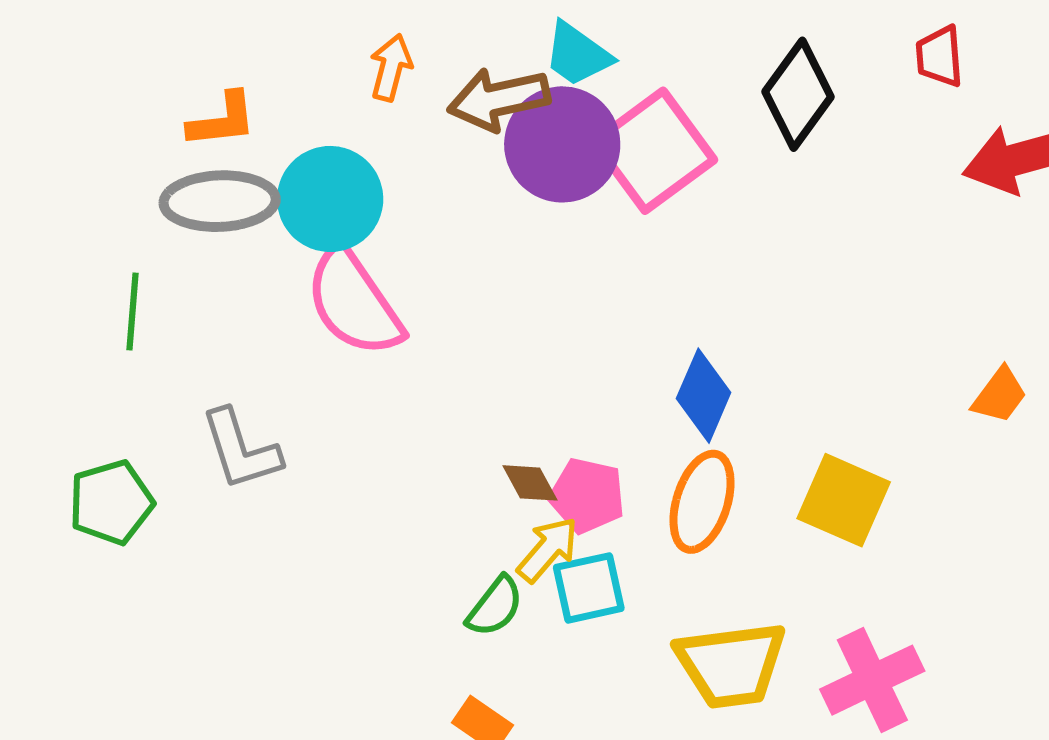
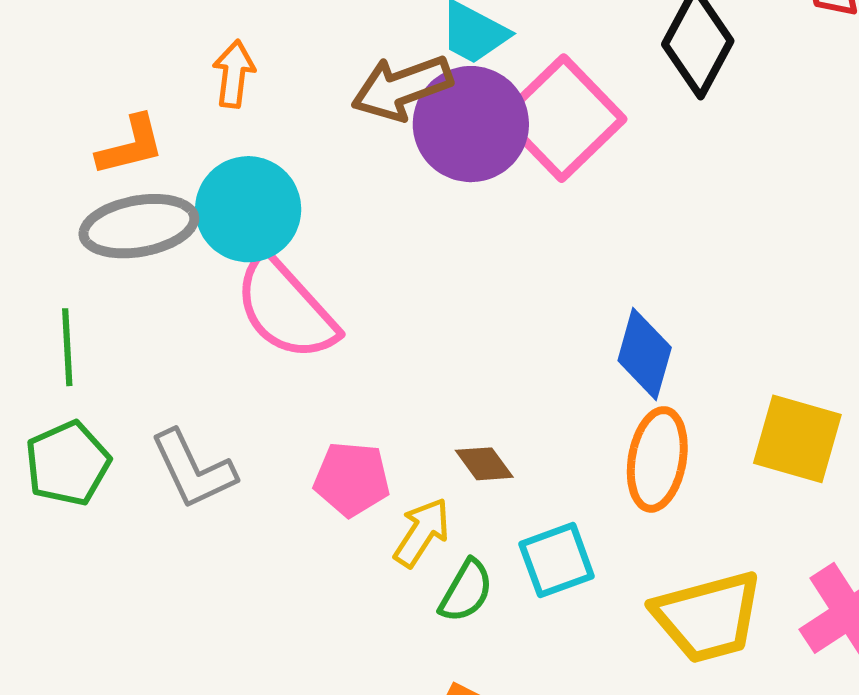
orange arrow: (391, 67) -> (234, 74), moved
pink pentagon: (587, 496) -> (352, 479), moved
green pentagon: (111, 502) -> (68, 463), moved
yellow arrow: (548, 550) -> (422, 532), moved

